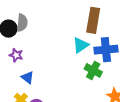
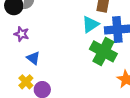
green cross: (93, 70) -> (103, 51), size x1.4

